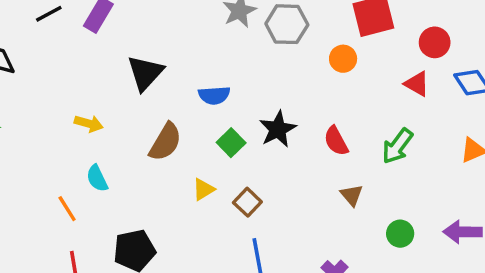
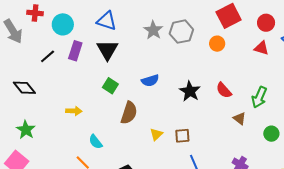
black triangle: (145, 73) -> (107, 50), moved
yellow arrow: (89, 124) -> (74, 111), moved
green square: (231, 143) -> (110, 86), moved
green arrow: (397, 146) -> (259, 97), moved
brown square: (247, 202) -> (182, 136), turned -35

